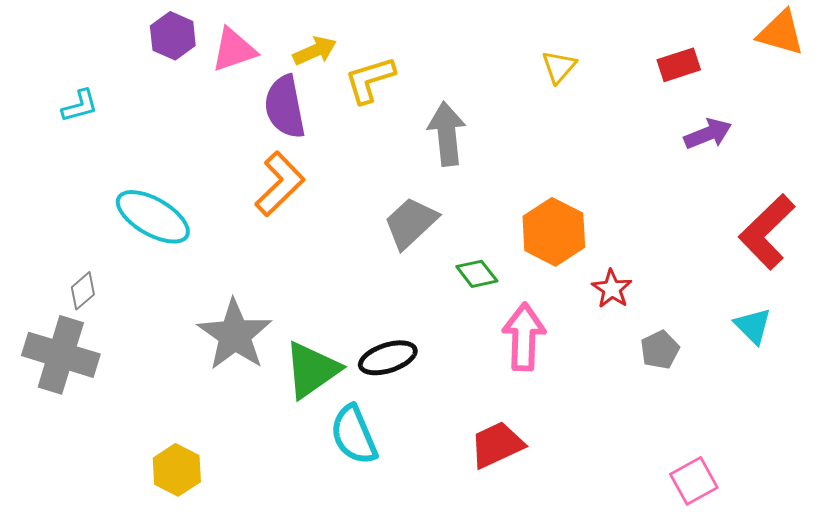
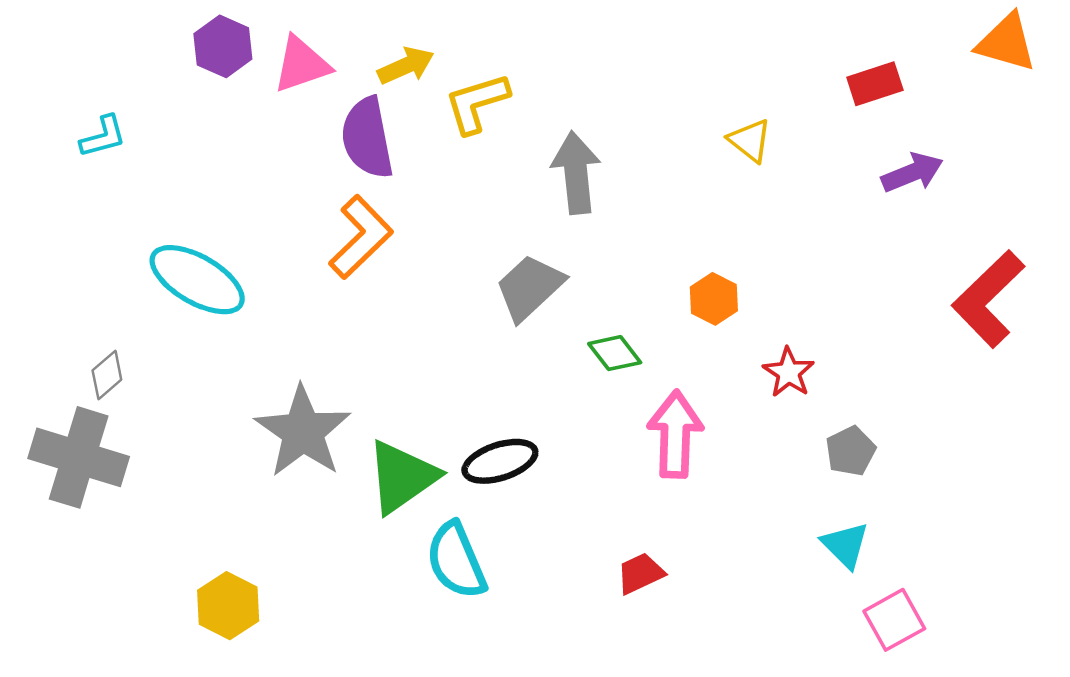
yellow triangle: (559, 67) -> (750, 140), moved, turned -33
orange hexagon: (554, 232) -> (714, 299), size x0.6
cyan triangle: (753, 326) -> (845, 545), moved
red trapezoid: (497, 445) -> (640, 573), size x0.7

